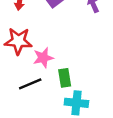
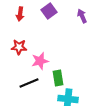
red star: (18, 41) -> (19, 47), size x0.7

